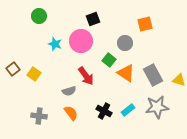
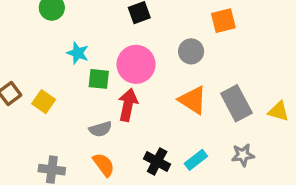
pink circle: (81, 41) -> (136, 64), moved
green square: (109, 60) -> (99, 79), moved, turned -32
red arrow: (86, 76) -> (128, 105), turned -132
gray star: (157, 107) -> (243, 155), size x0.6

